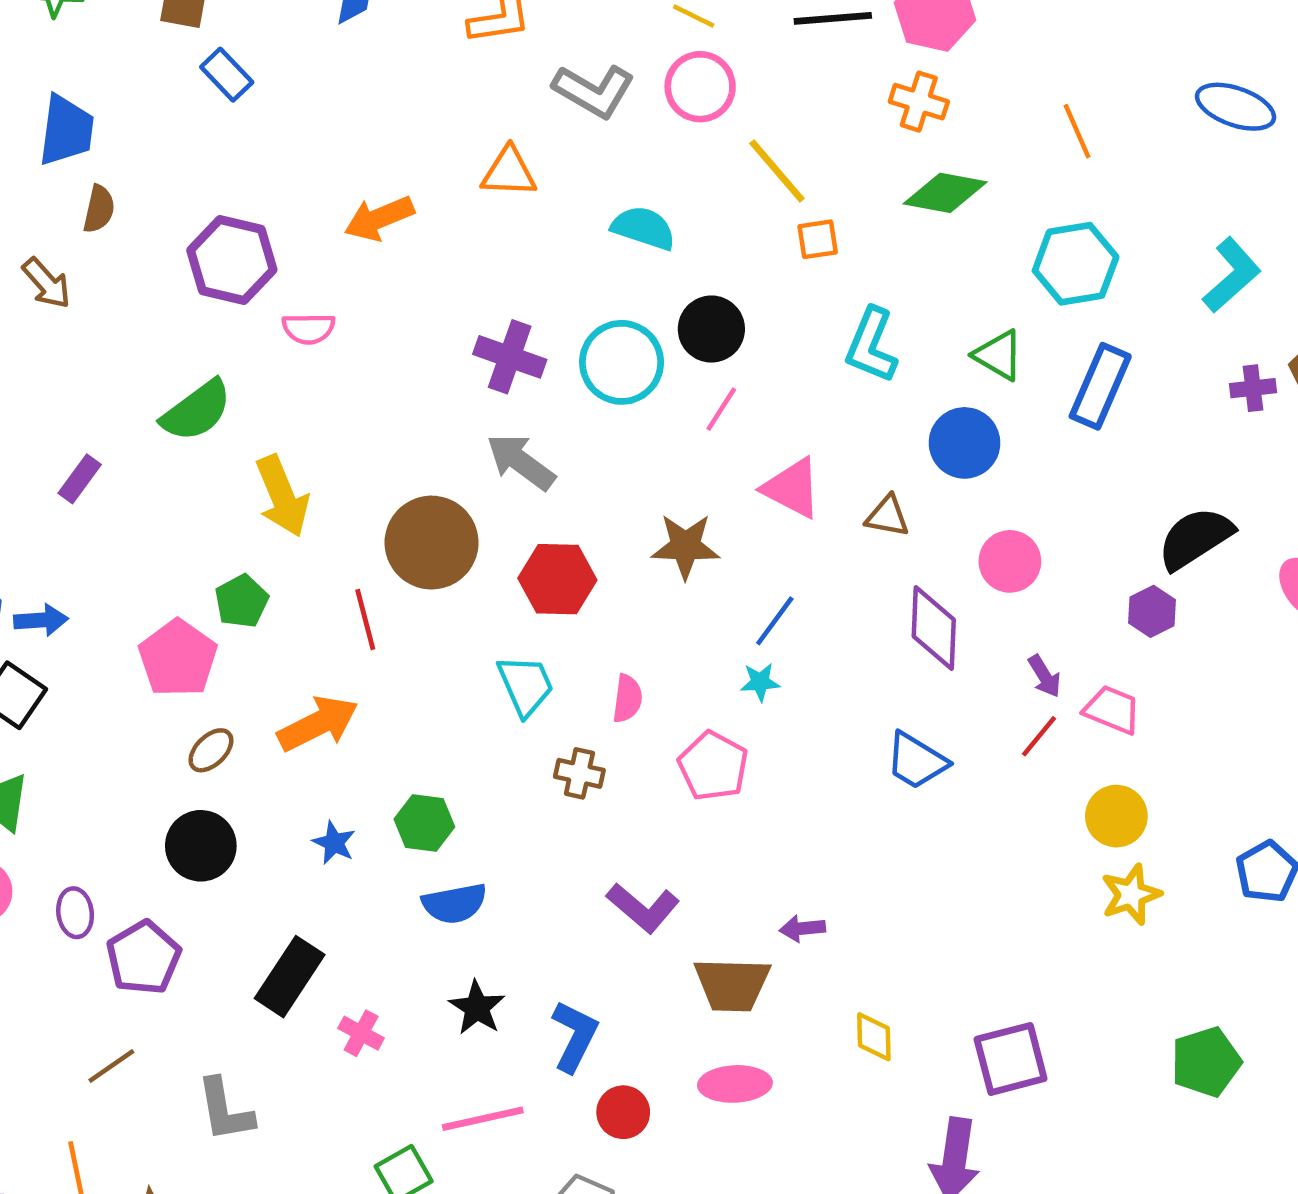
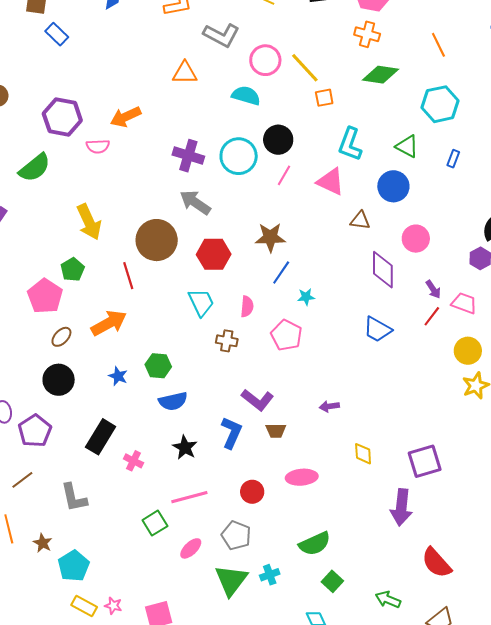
pink circle: (700, 87) -> (265, 60), moved
orange arrow: (379, 218) -> (126, 117), moved
blue rectangle: (1100, 386) -> (453, 159), size x0.5
green semicircle: (197, 411) -> (35, 168), moved
pink triangle: (792, 488) -> (331, 182), moved
blue line: (775, 621) -> (281, 272), moved
brown trapezoid: (732, 985) -> (276, 431), moved, size x0.6
blue L-shape: (575, 1036) -> (231, 433), moved

